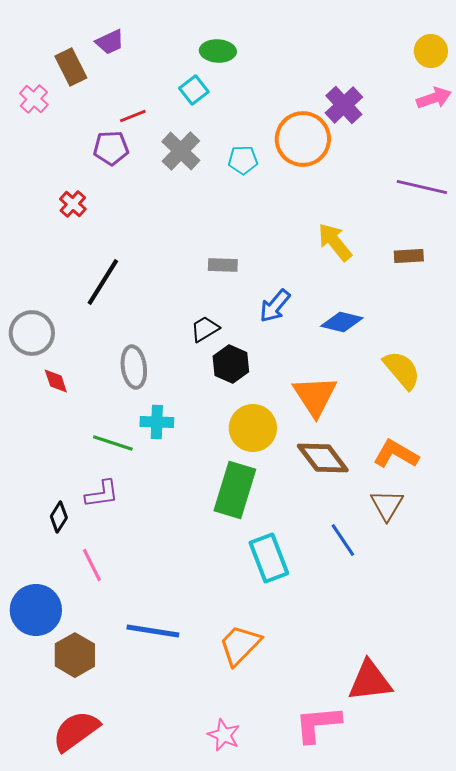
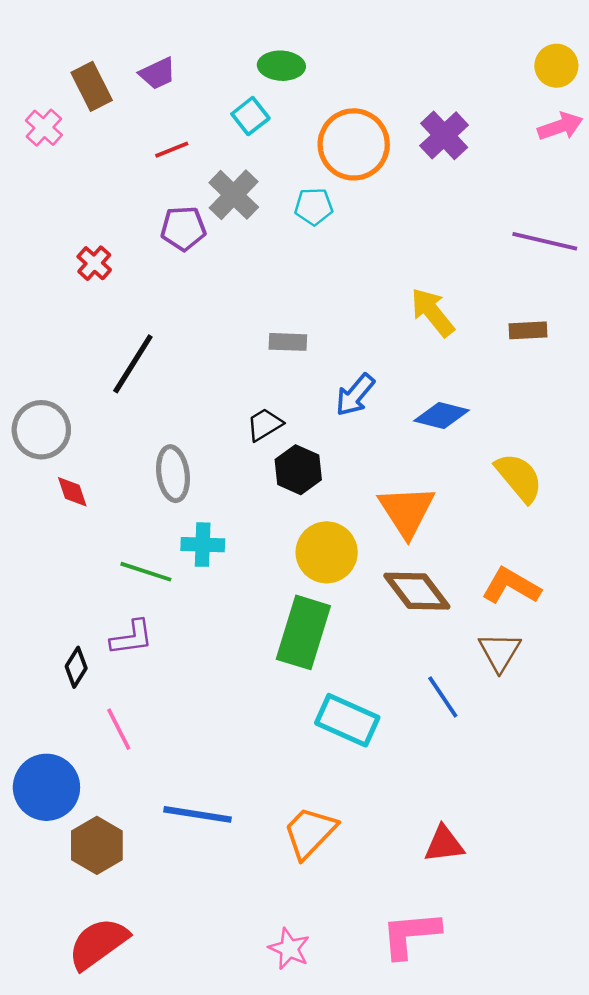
purple trapezoid: (110, 42) -> (157, 73), moved
orange circle: (303, 139) -> (354, 144), moved
purple pentagon: (111, 148) -> (183, 228), moved
cyan rectangle: (269, 558) -> (347, 720), turned -45
red triangle: (370, 681) -> (444, 844), moved, size x0.7

